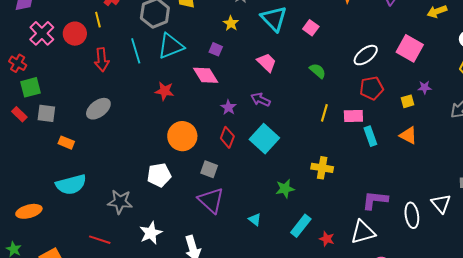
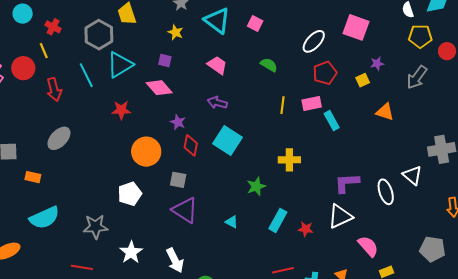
purple star: (228, 107) -> (178, 122), moved
orange triangle: (408, 135) -> (385, 112), moved

